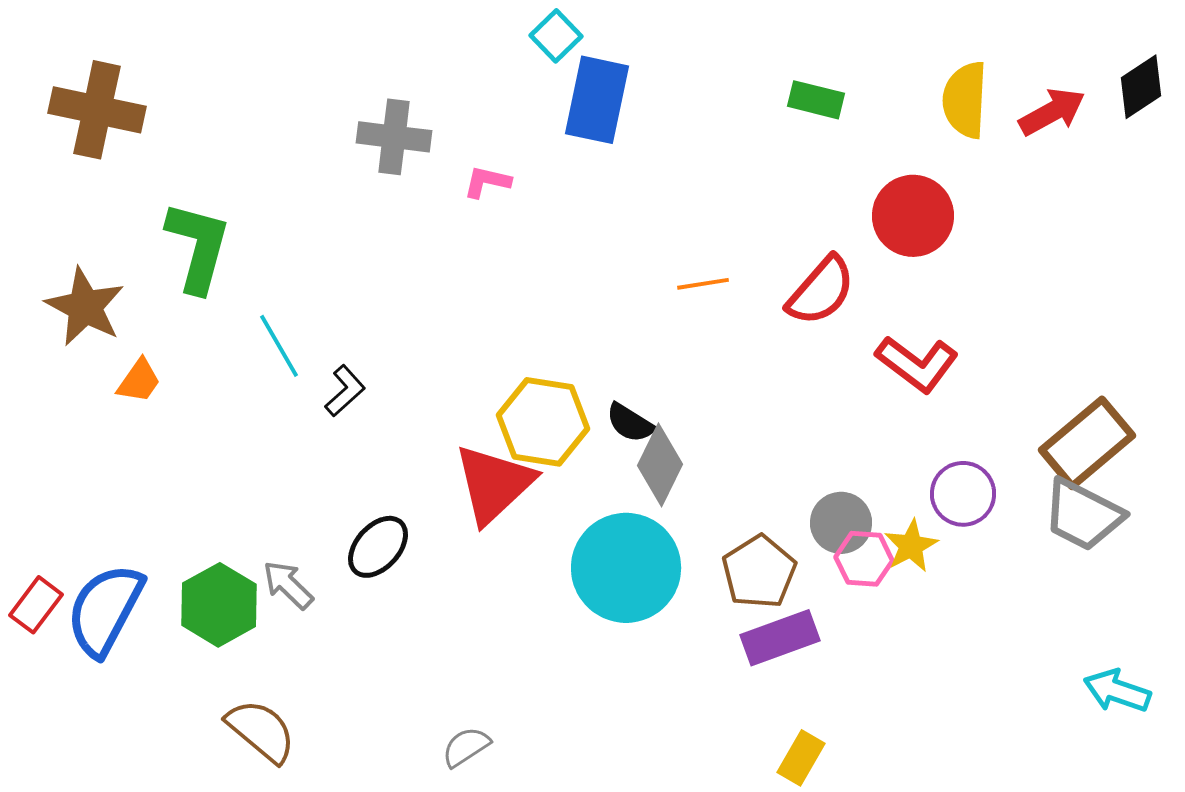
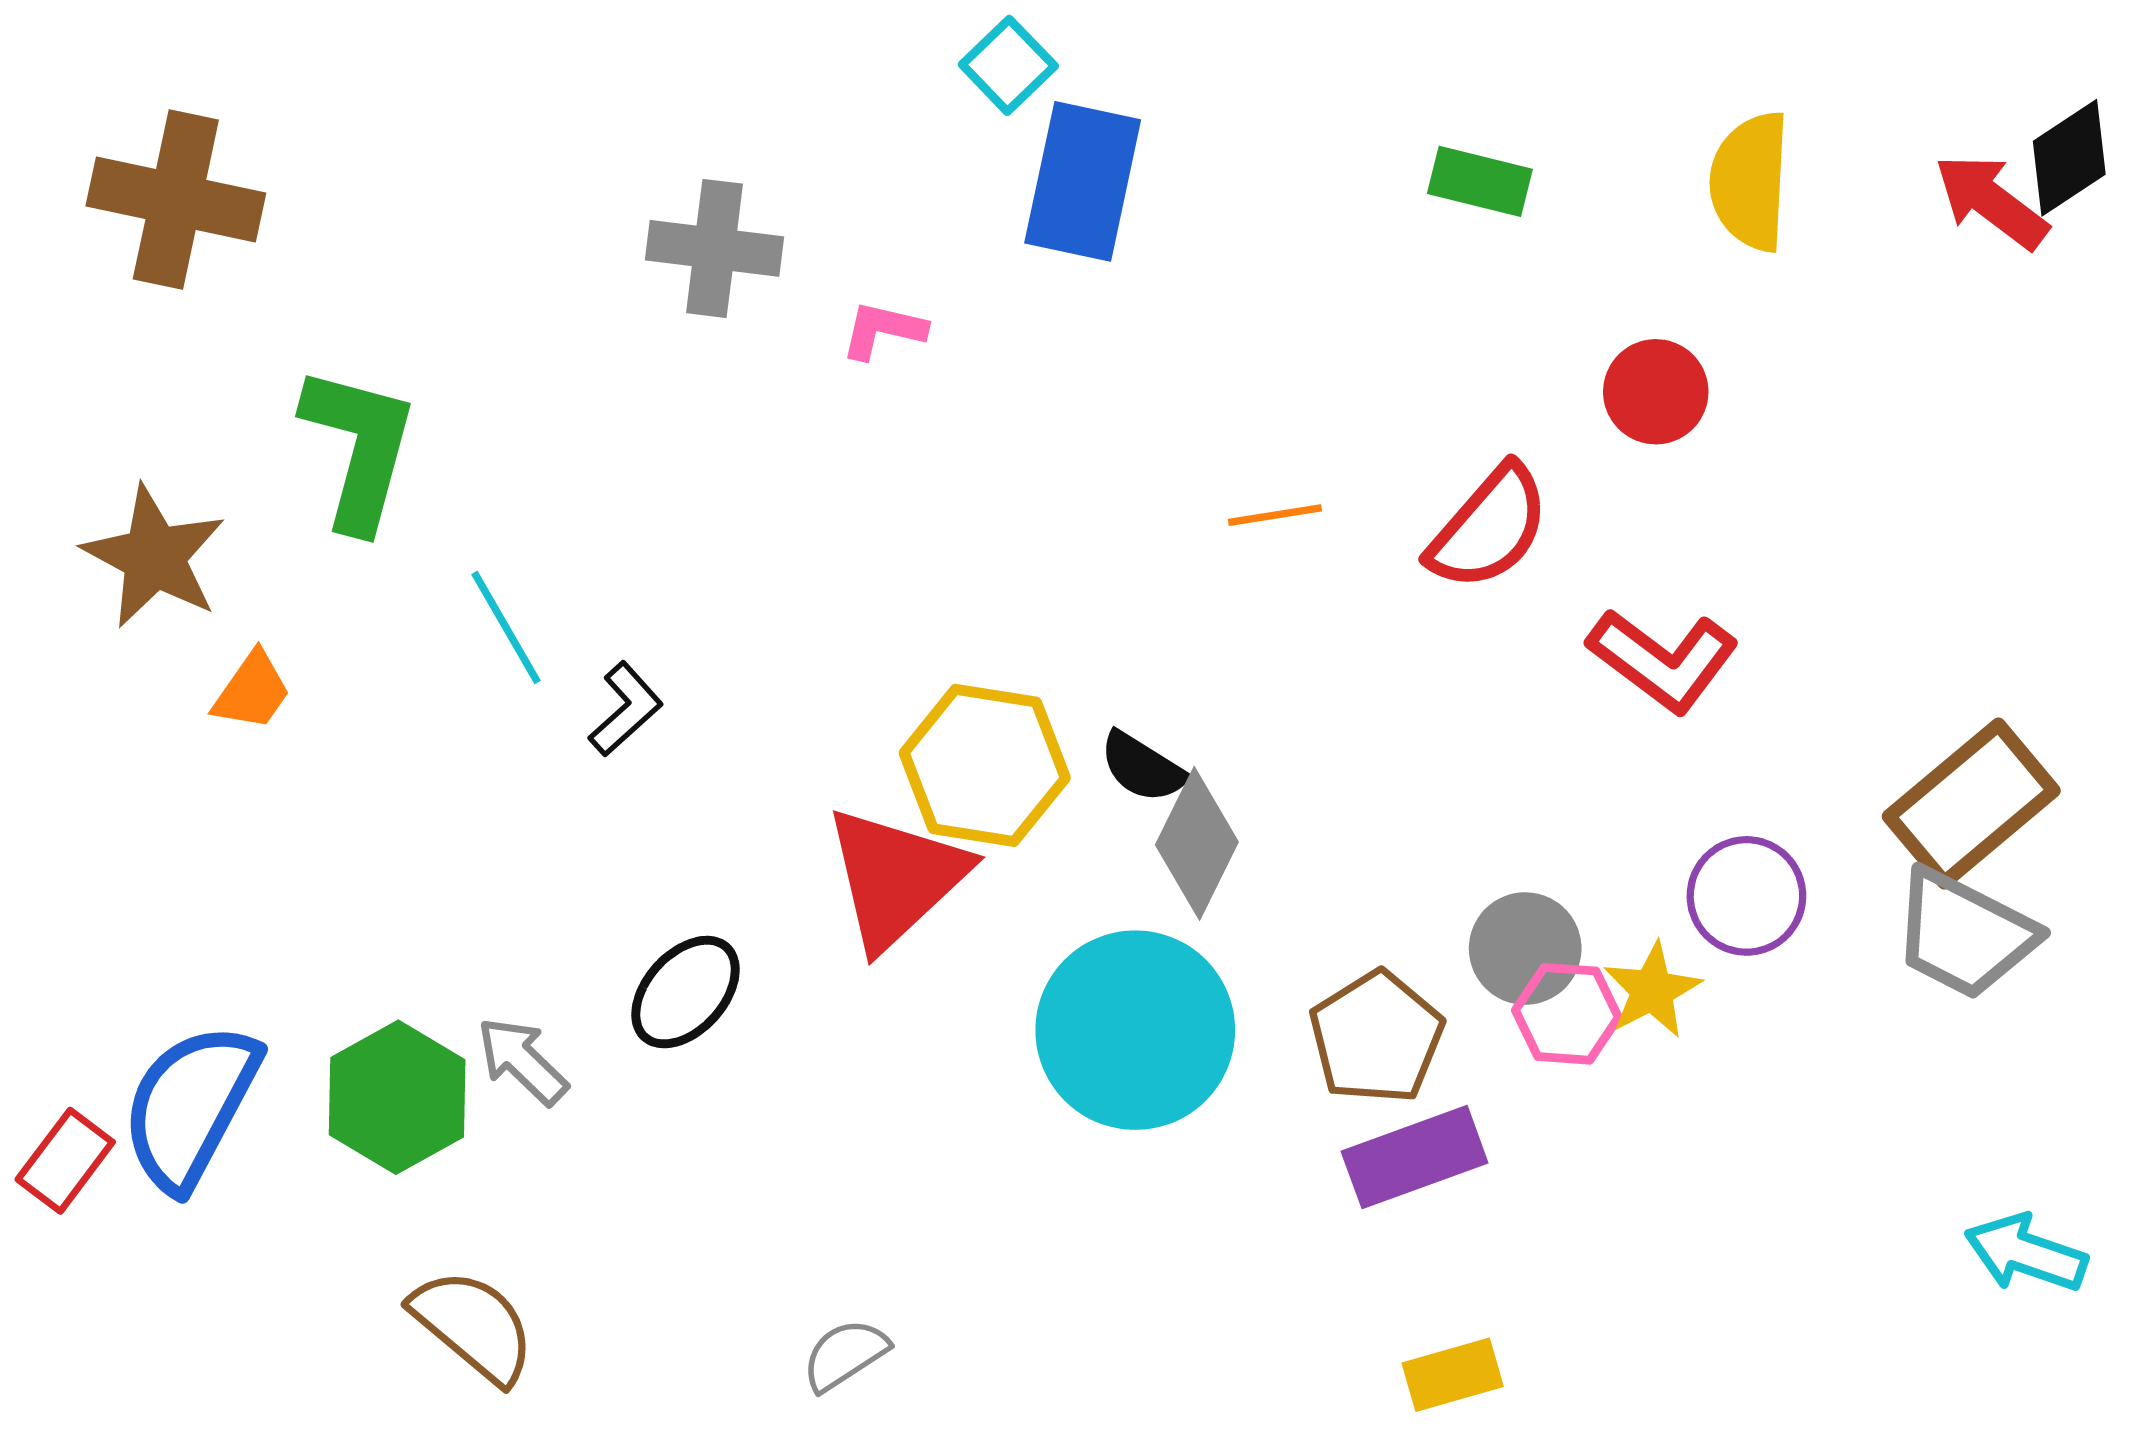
red arrow: (1052, 112) -> (1991, 201), moved, turned -114
red circle: (913, 216) -> (1656, 392), size x0.7
red rectangle: (36, 605) -> (65, 1161), moved
yellow rectangle: (801, 758) -> (1453, 1375), turned 44

